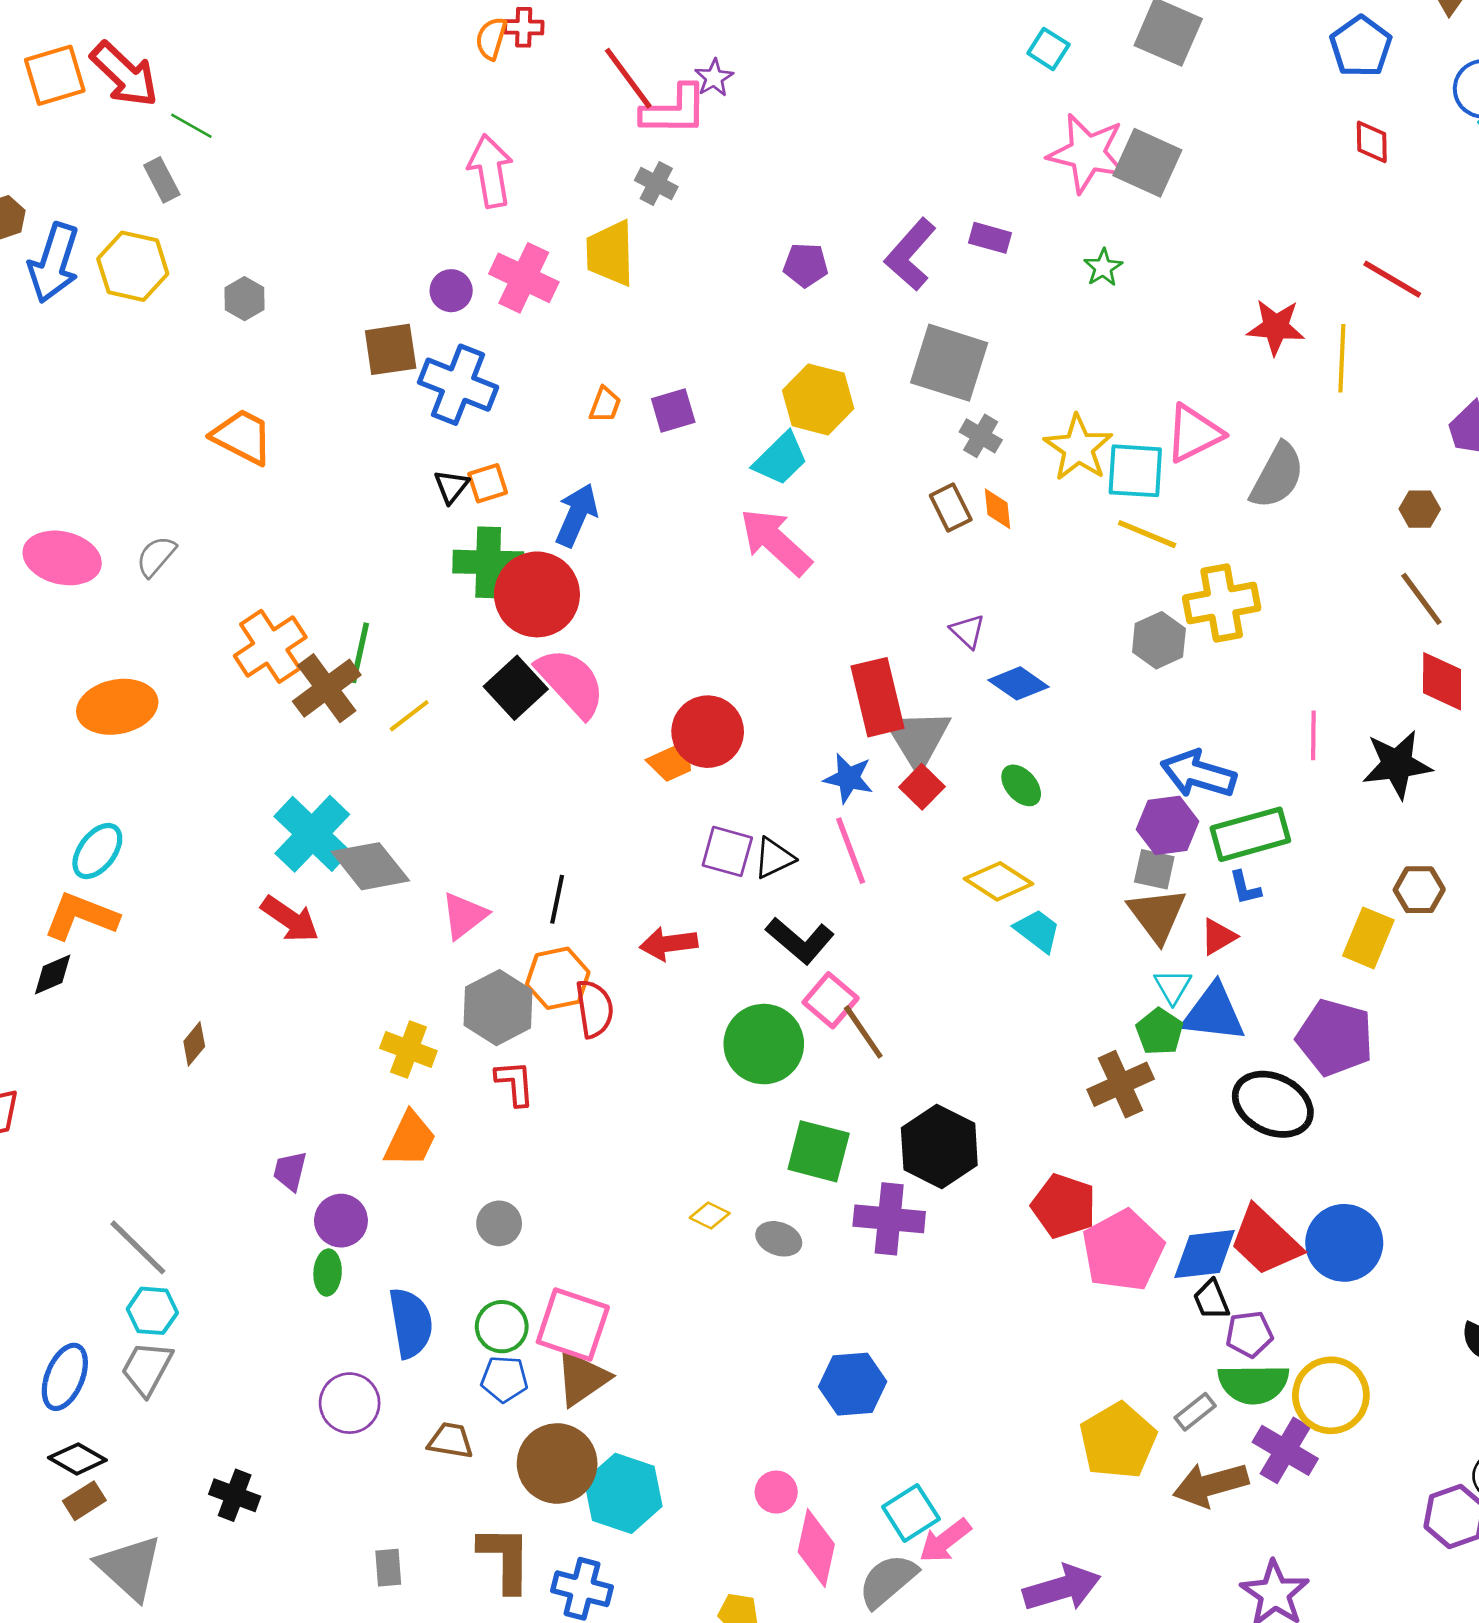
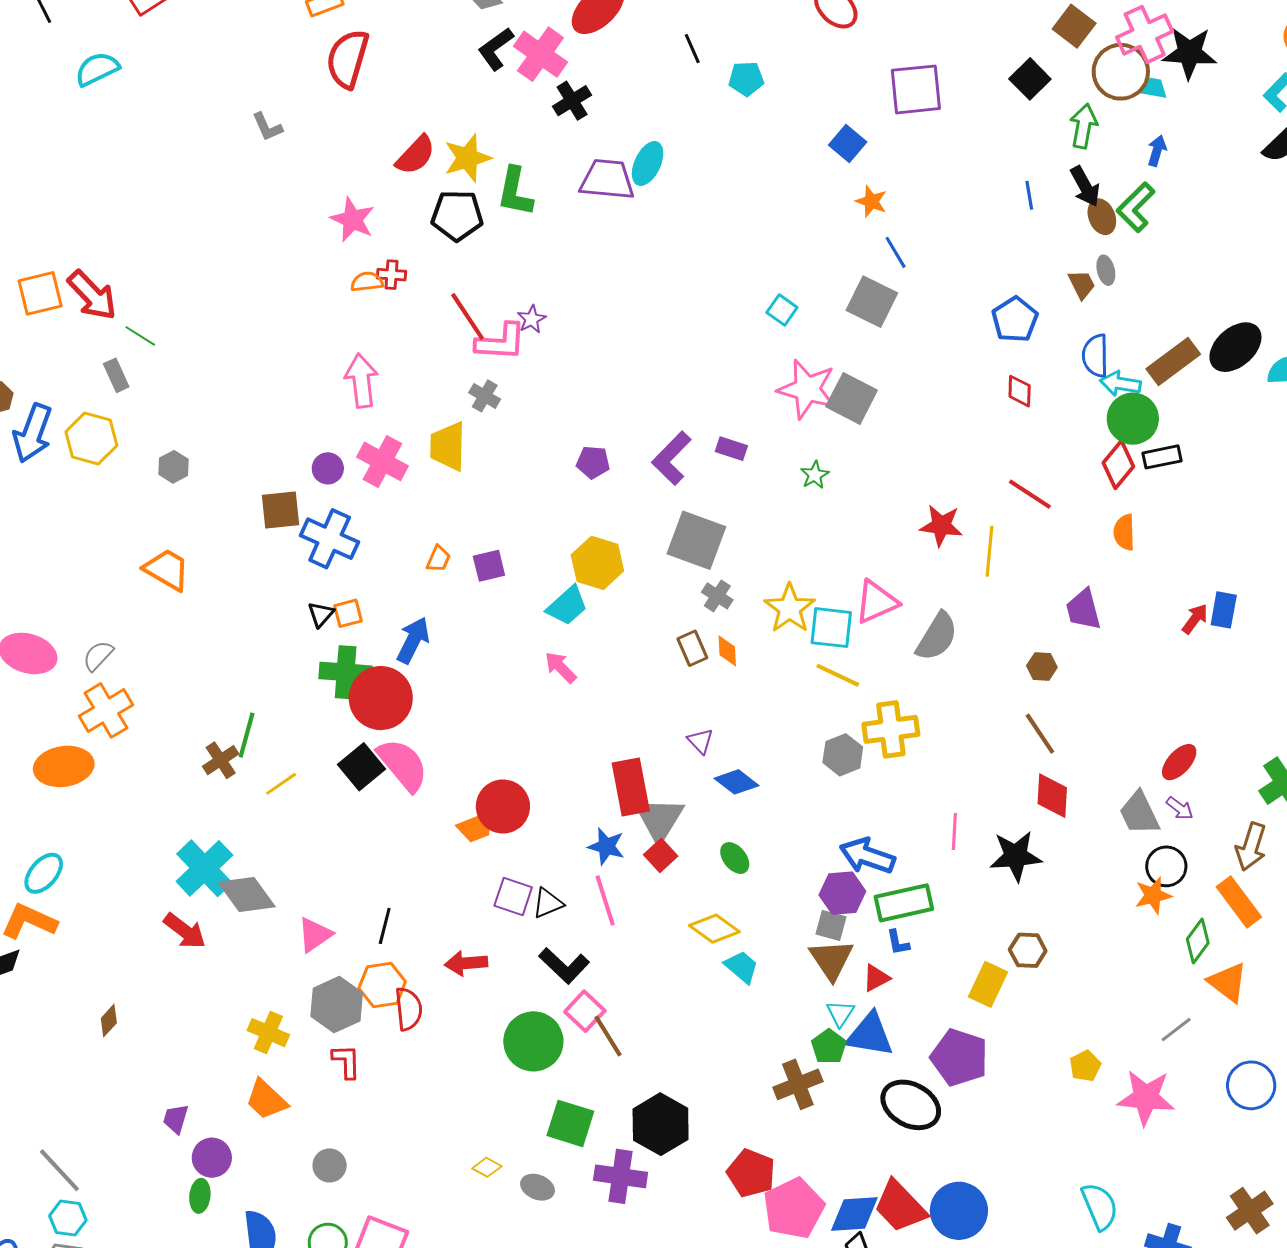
orange semicircle: (491, 38) -> (367, 282), turned 64
pink arrow: (776, 542) -> (561, 667), size x0.6
orange cross: (270, 646) -> (106, 710), moved
brown cross: (327, 688) -> (221, 760), size x0.7
orange trapezoid: (410, 1139) -> (266, 1100), turned 105

